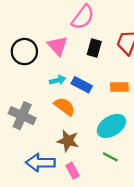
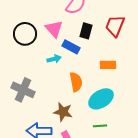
blue rectangle: (82, 85) -> (71, 47), moved
orange semicircle: (64, 106) -> (76, 82), moved, turned 42
green line: (110, 157) -> (100, 126), turned -32

